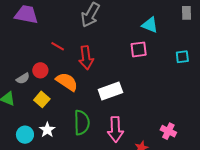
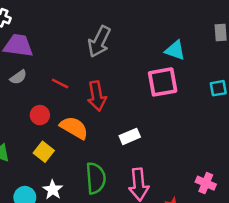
pink square: (139, 49) -> (163, 82), size x1.4
gray semicircle: (23, 78) -> (18, 77), moved
white rectangle: (110, 91) -> (130, 136), size x0.7

